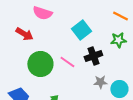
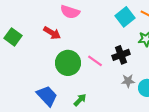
cyan square: (81, 30) -> (125, 17), moved

